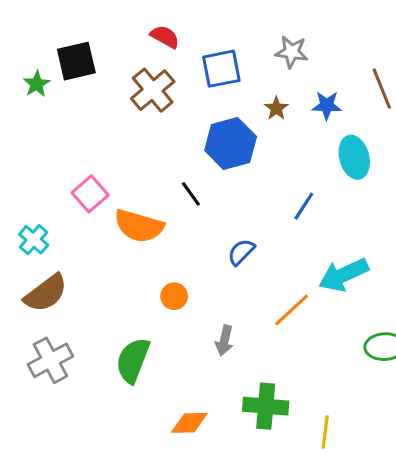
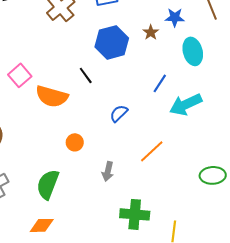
brown star: (276, 108) -> (151, 32), moved
cyan arrow: (344, 275) -> (186, 104), moved
orange diamond: (189, 423) -> (42, 225), moved

